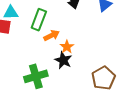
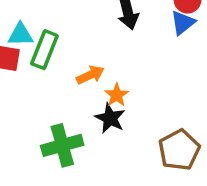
green rectangle: (39, 20) -> (44, 50), moved

